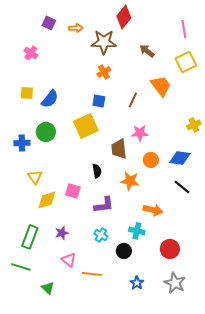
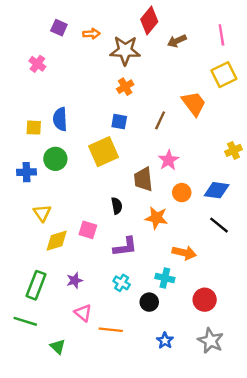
brown arrow: (147, 51) -> (177, 41), moved, turned -63
yellow square: (27, 93) -> (34, 128), moved
blue semicircle: (50, 99) -> (60, 119), turned 138
pink star: (140, 133) -> (168, 160), turned -30

